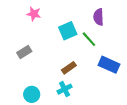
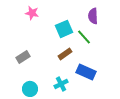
gray rectangle: (24, 52) -> (23, 57), moved
blue rectangle: (109, 65) -> (86, 72), moved
brown rectangle: (69, 68) -> (65, 54), moved

